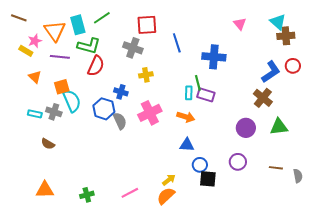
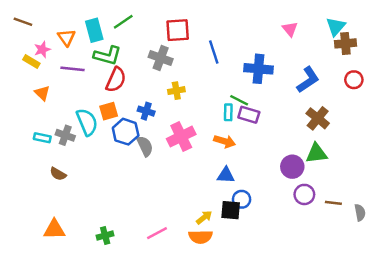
cyan triangle: (278, 22) -> (336, 27), turned 30
orange triangle: (55, 31) -> (66, 37), size x0.7
blue L-shape: (271, 72) -> (308, 80), moved
green line: (198, 83) -> (239, 100), turned -49
orange square: (62, 87) -> (109, 111), moved
green triangle: (279, 127) -> (316, 153), moved
purple circle: (246, 128) -> (292, 167), moved
purple circle: (238, 162) -> (304, 194), moved
black square: (208, 179) -> (231, 210), moved
orange semicircle: (166, 196) -> (201, 237), turned -138

